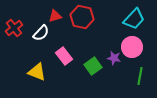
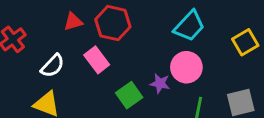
white semicircle: (41, 33) -> (53, 66), moved
pink rectangle: (64, 56) -> (97, 60), moved

